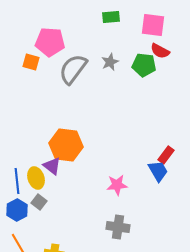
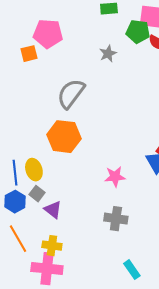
orange square: (31, 62) -> (29, 54), turned -30
green pentagon: (144, 65) -> (138, 32), moved
gray semicircle: (73, 69) -> (71, 94), moved
purple triangle: (52, 166) -> (53, 210), moved

